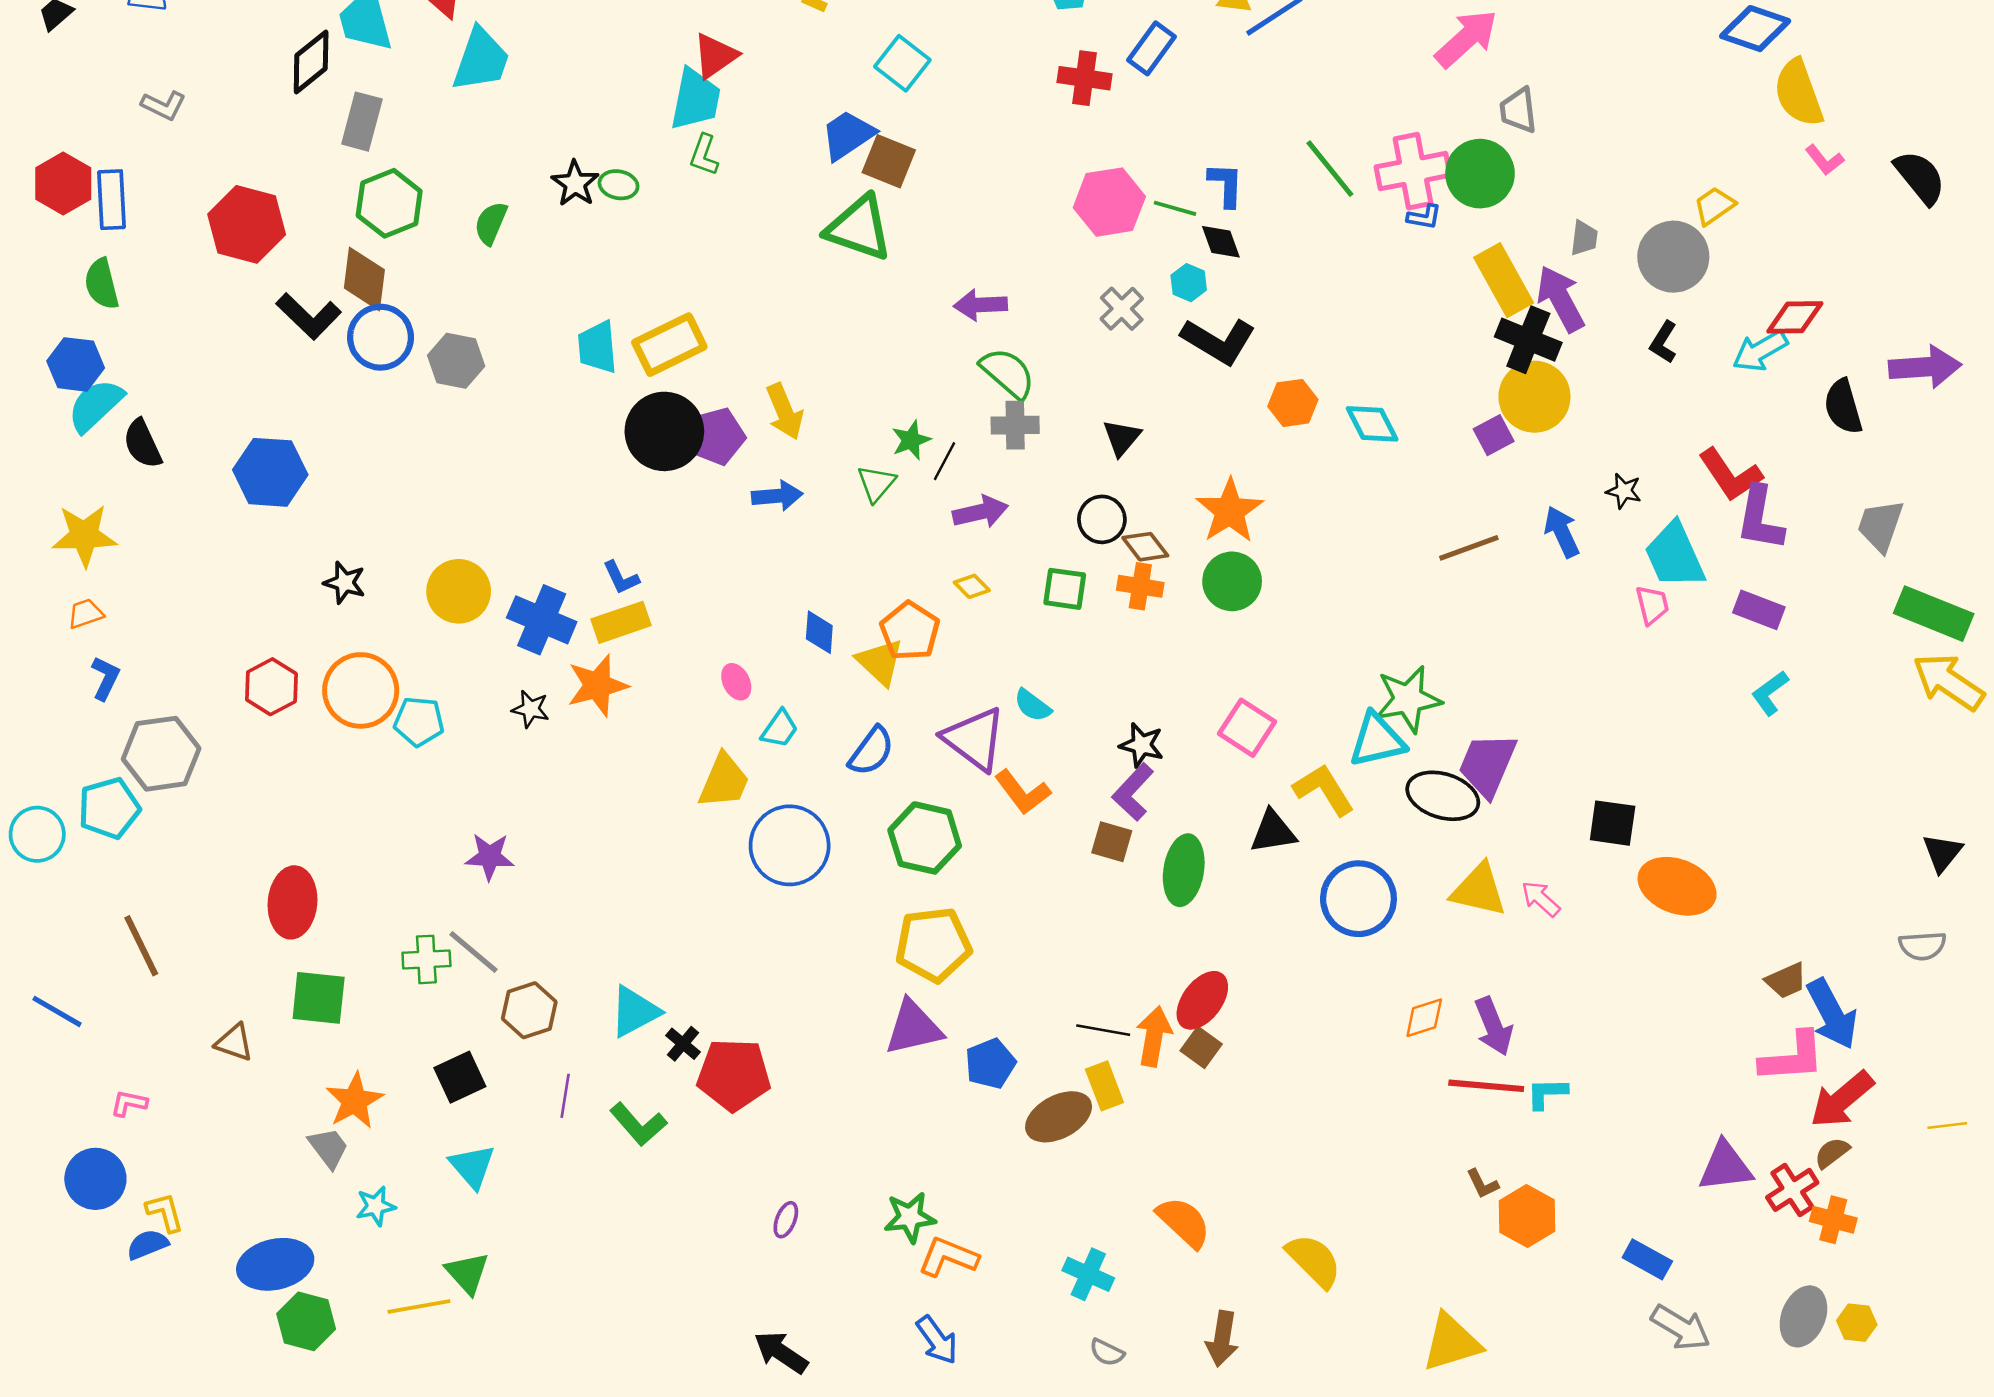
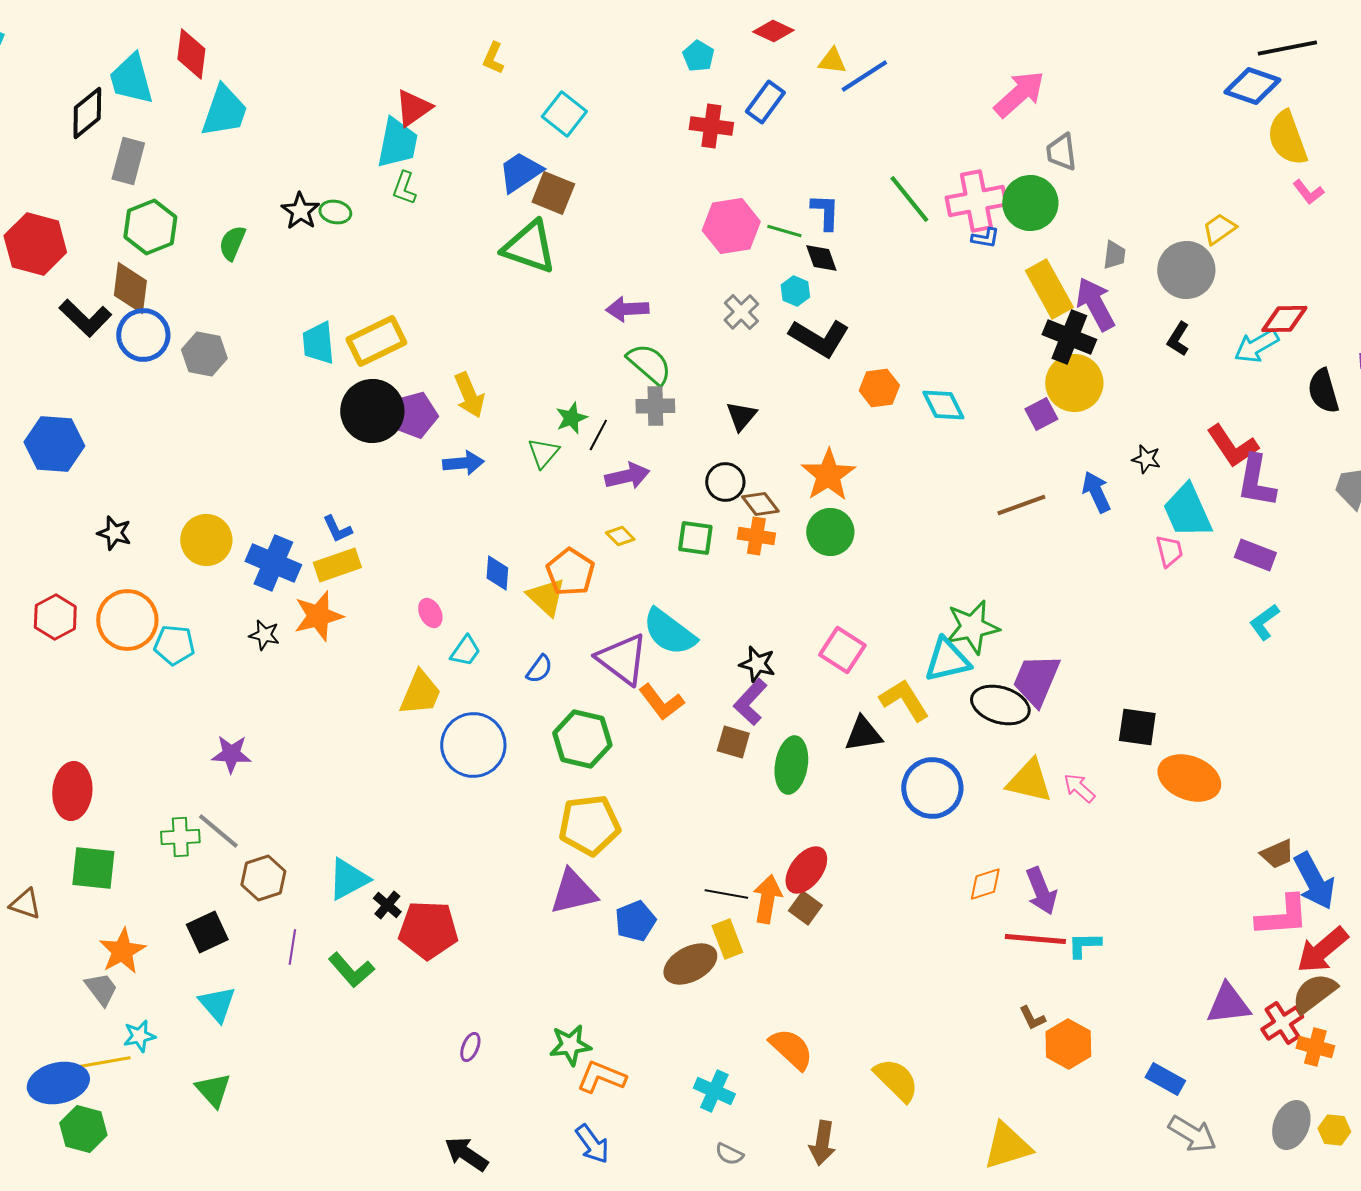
cyan semicircle: (1032, 705) -> (669, 632), size x1.8
blue semicircle: (871, 751) -> (539, 669), size x0.7
brown semicircle: (1832, 1153) -> (1314, 993), size x1.6
yellow line: (419, 1306) -> (105, 1062), moved

